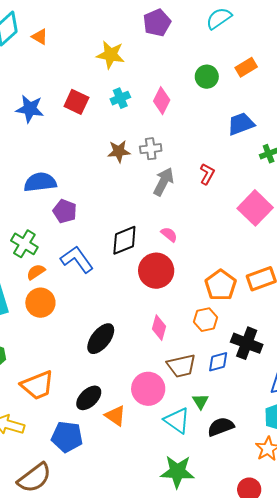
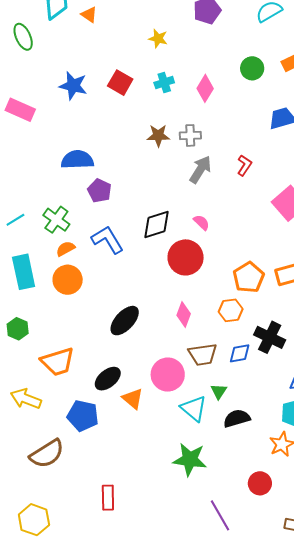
yellow star: (111, 55) -> (158, 39), size x0.7

